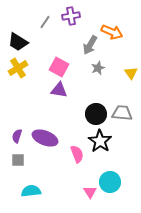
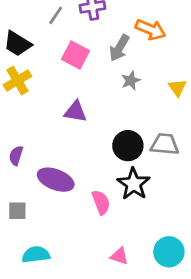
pink square: (59, 67) -> (75, 55), moved
purple semicircle: (17, 136) -> (16, 156), moved
cyan circle: (110, 182) -> (169, 252), moved
pink triangle: (90, 192) -> (119, 256), turned -40

